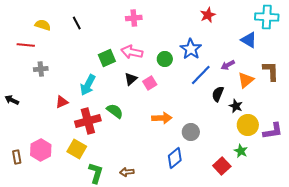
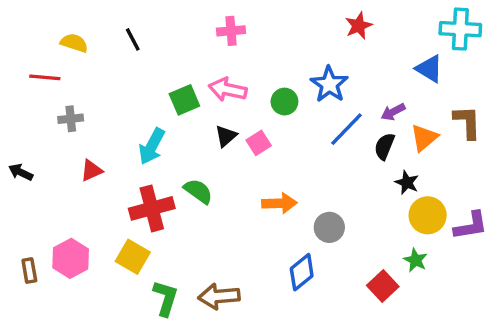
black semicircle: (218, 94) -> (384, 146), moved
red triangle: (62, 102) -> (91, 170), moved
brown arrow: (127, 172) -> (219, 296), size x1.6

